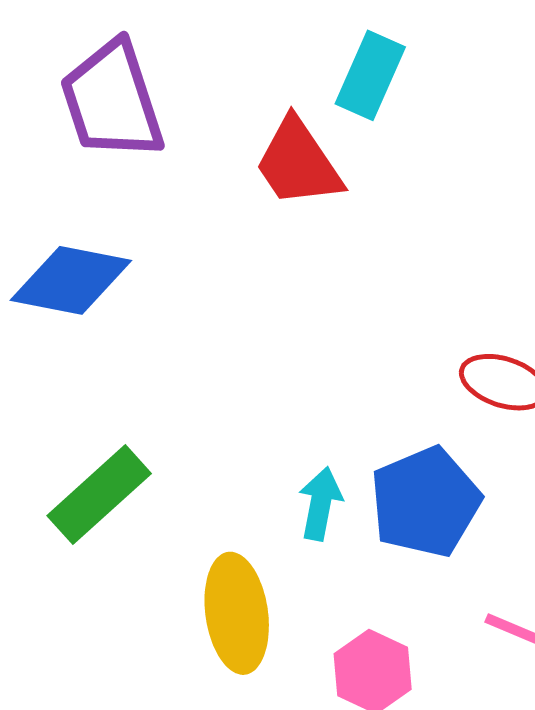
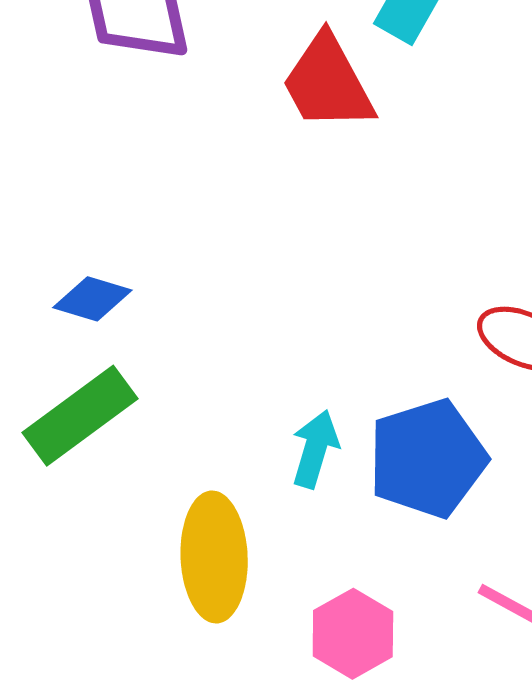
blue diamond: (71, 280) -> (92, 299), moved, size x0.6

